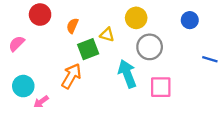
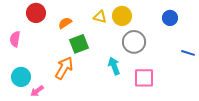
orange semicircle: (72, 26) -> (65, 23), turned 32
yellow triangle: (107, 35) -> (100, 17), moved
pink semicircle: (17, 44) -> (15, 39), turned -35
cyan arrow: (127, 74) -> (114, 66), size x0.7

